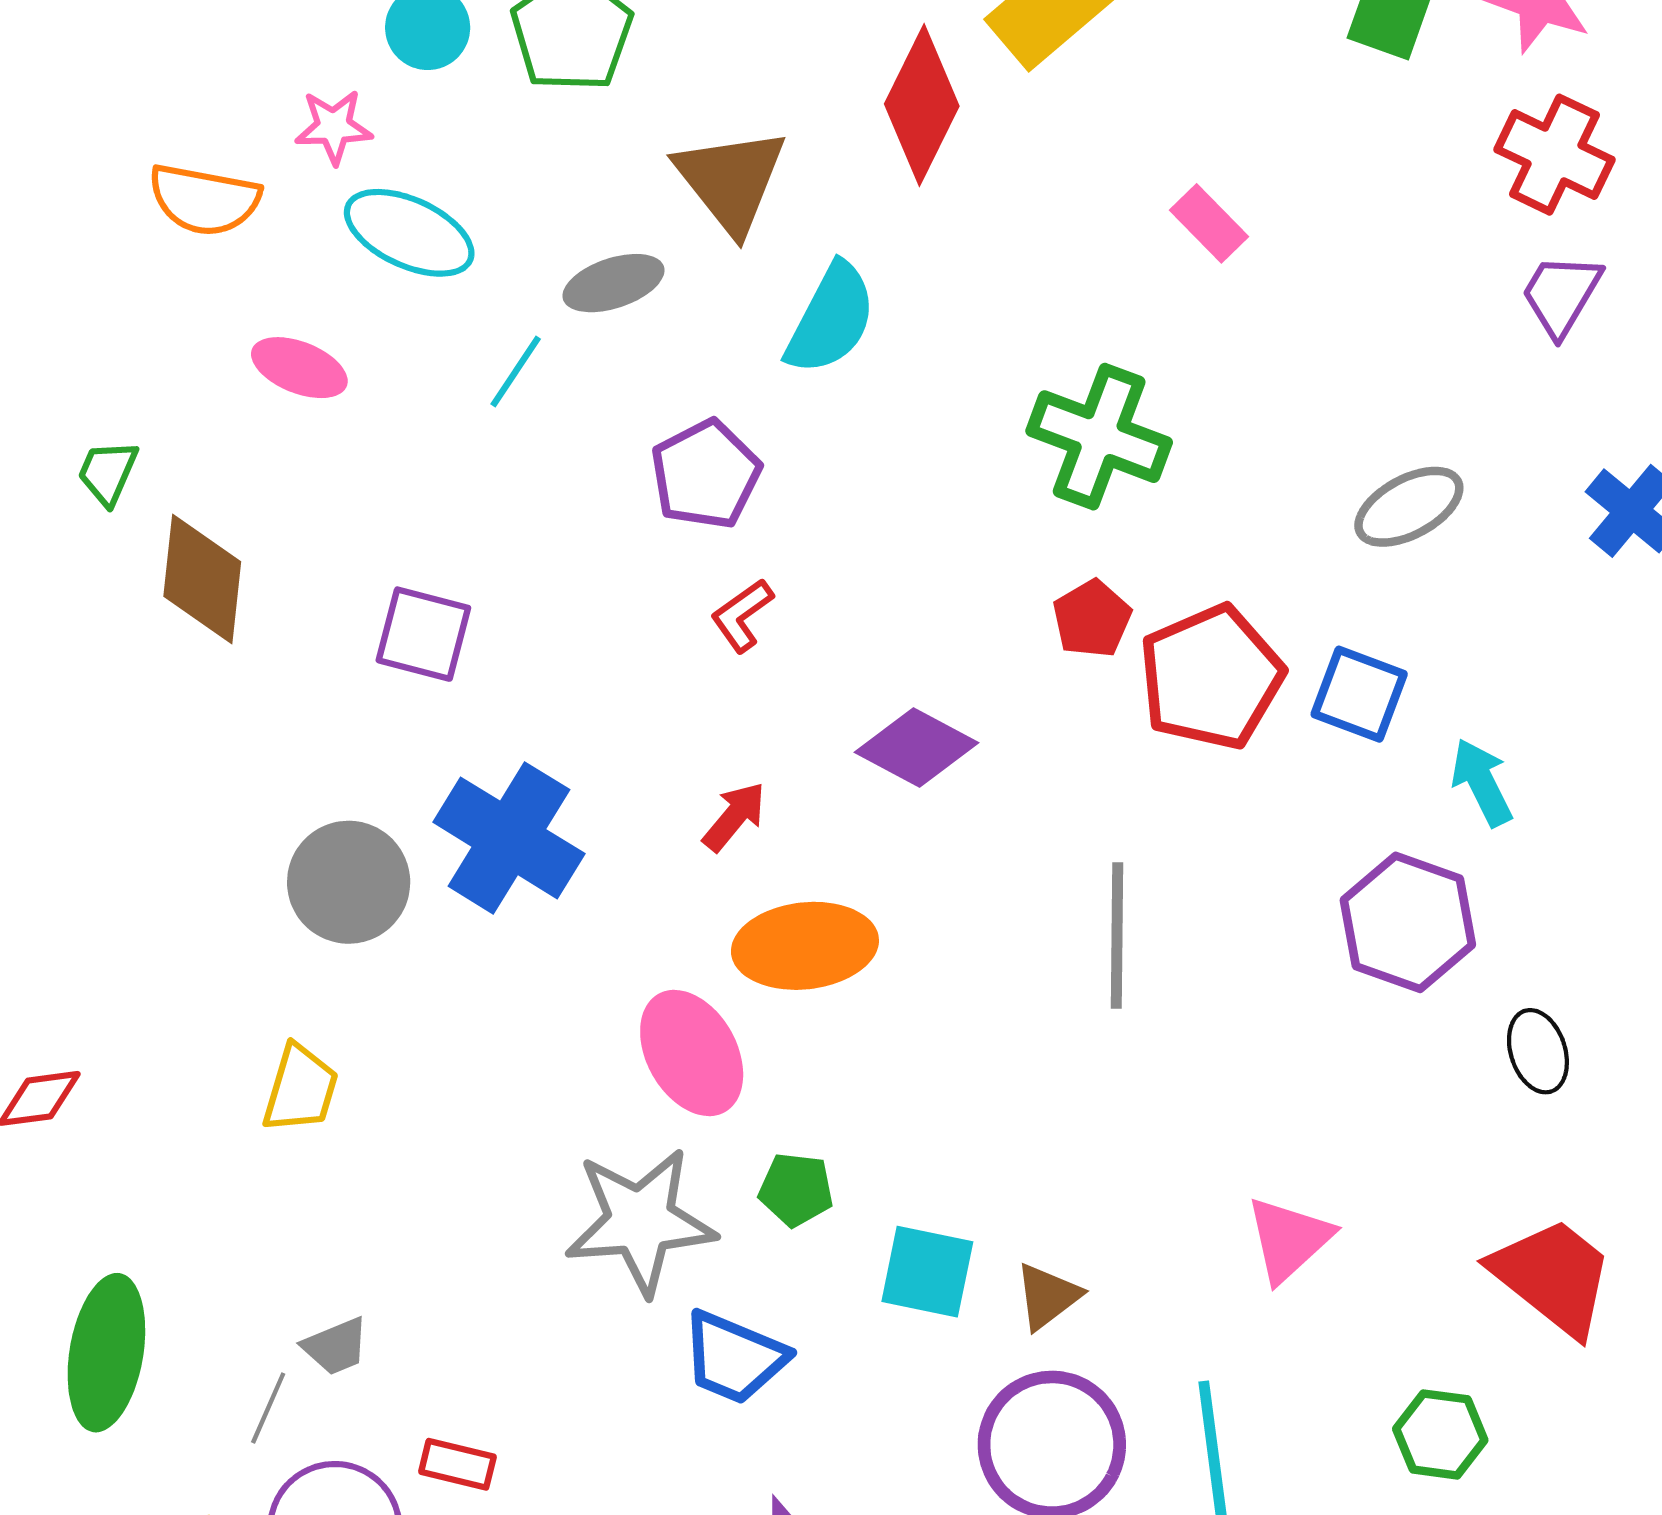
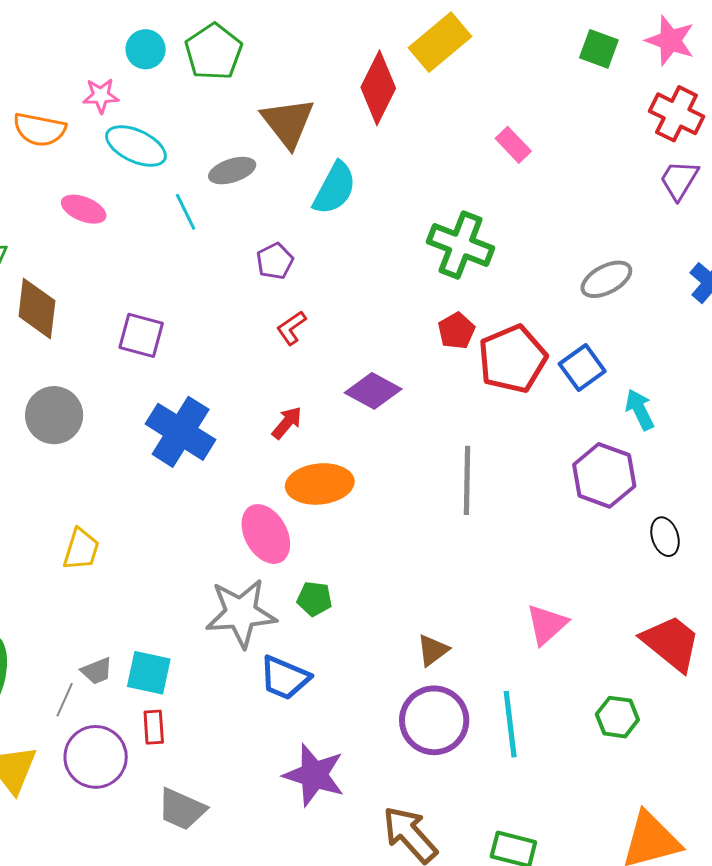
cyan line: (516, 372) -> (186, 212), turned -60
purple pentagon: (706, 474) -> (275, 261), size x0.7
blue square: (1359, 694) -> (582, 367), turned 33
gray circle: (349, 882) -> (54, 415), moved
cyan square: (927, 1272) -> (149, 673), moved
red rectangle: (457, 1464) -> (154, 727), turned 72

